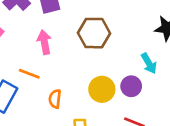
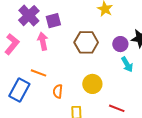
pink arrow: (44, 42) -> (43, 41), moved
purple circle: (131, 86) -> (120, 44), moved

